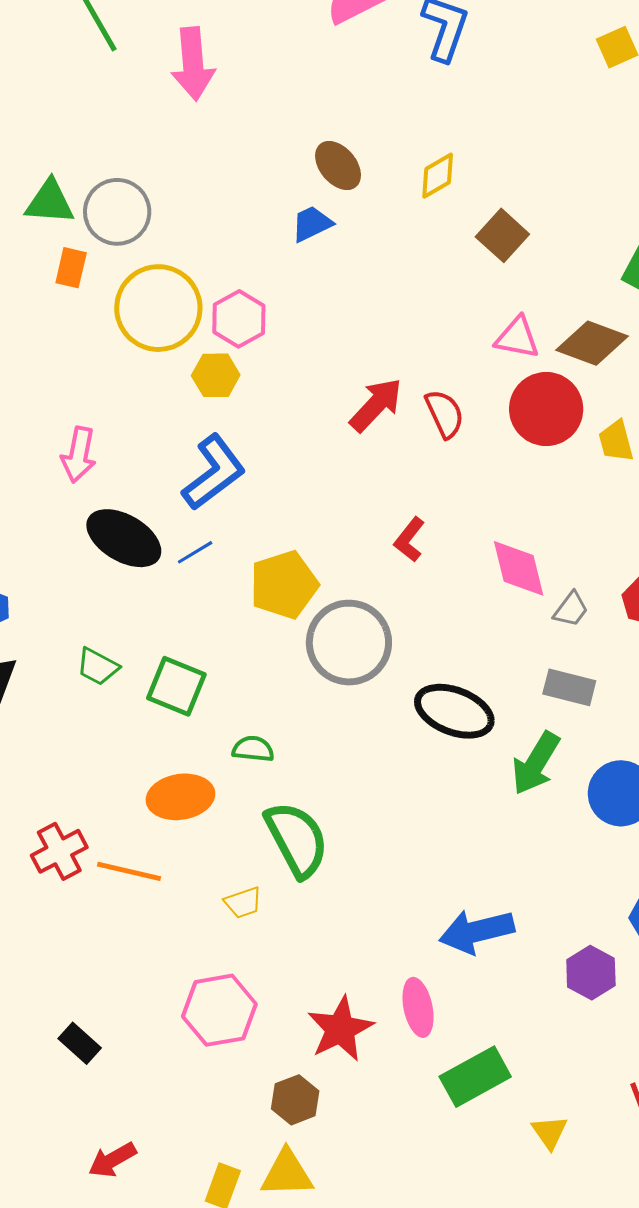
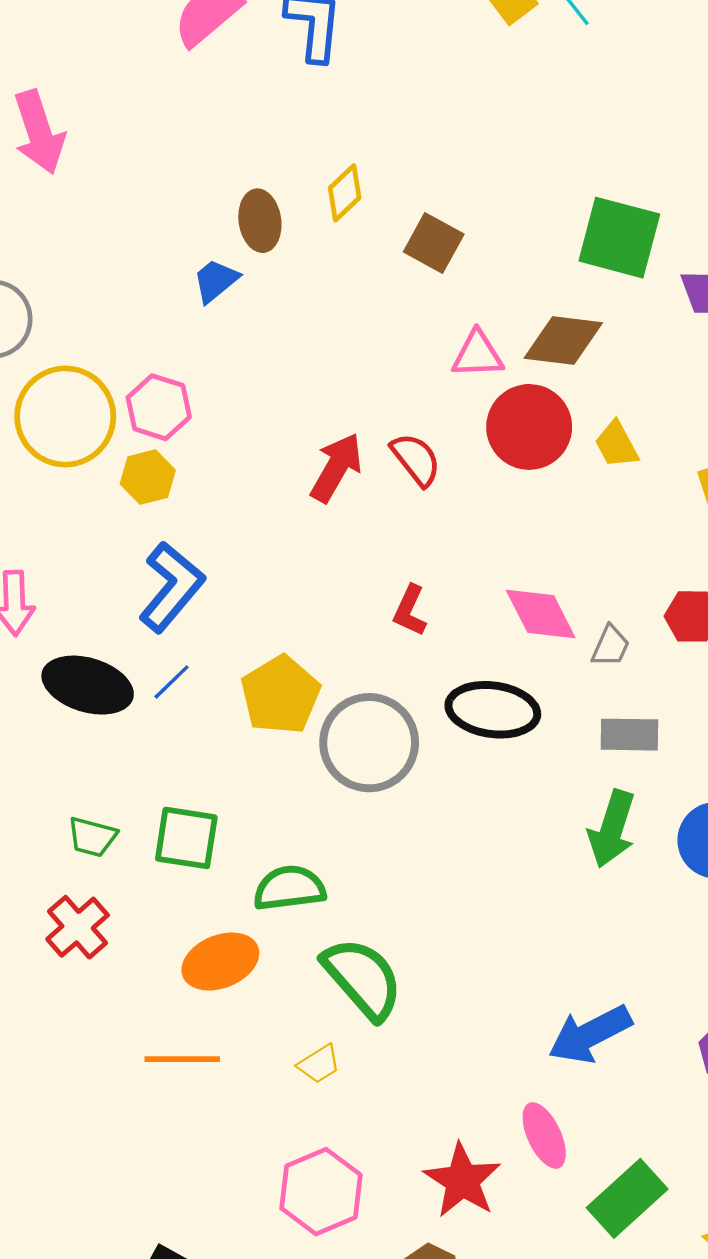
brown ellipse: (338, 166) -> (260, 221), moved, turned 45
black ellipse: (454, 711) -> (493, 710), moved
green semicircle: (253, 749) -> (289, 888), size x1.5
red cross: (59, 851) -> (78, 927), moved

